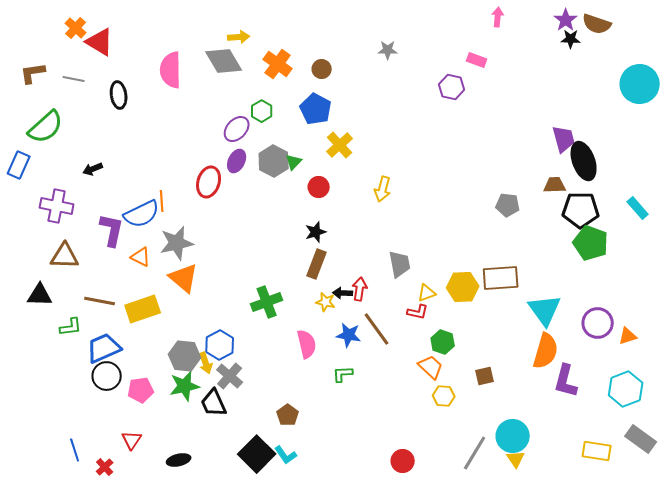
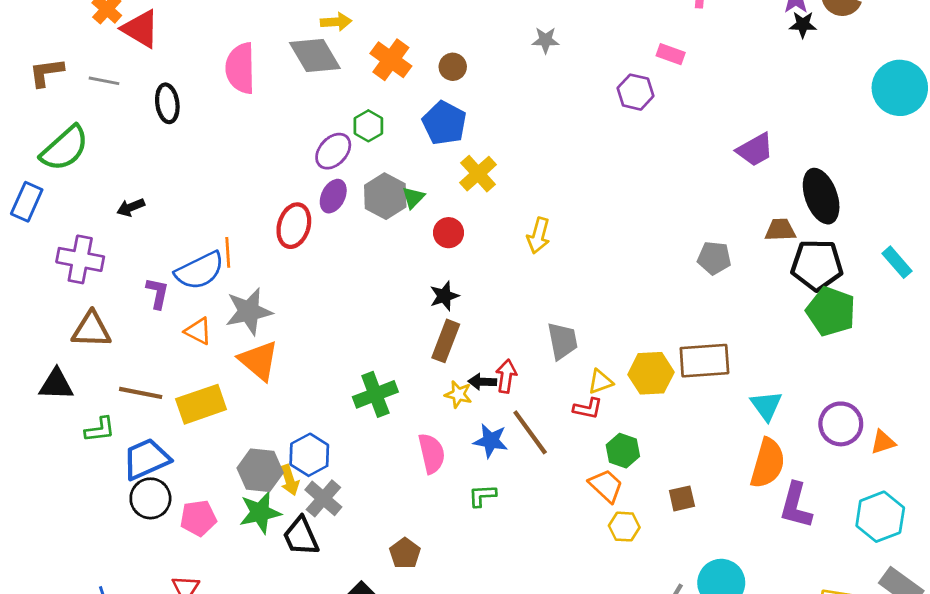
purple trapezoid: (564, 139) -> (755, 150), moved, turned 76
purple L-shape: (112, 230) -> (157, 293), size x0.7
cyan triangle: (545, 310) -> (766, 406), size x0.7

